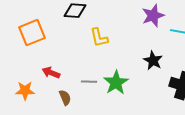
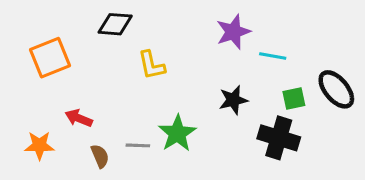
black star: (153, 61) -> (233, 100), turned 30
gray line: (89, 82) -> (138, 145), moved

